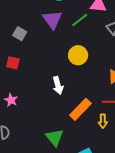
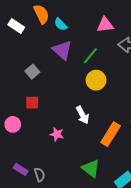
green line: (80, 20) -> (90, 56), moved
gray square: (20, 34) -> (32, 72), turned 32
pink star: (11, 100) -> (57, 134), moved

